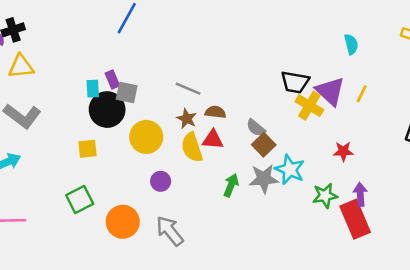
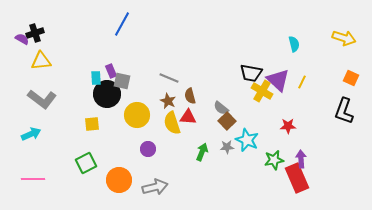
brown semicircle: (215, 112) -> (190, 96), turned -112
gray star: (264, 179) -> (227, 147), size x0.6
gray arrow: (170, 231) -> (155, 187), turned 115

